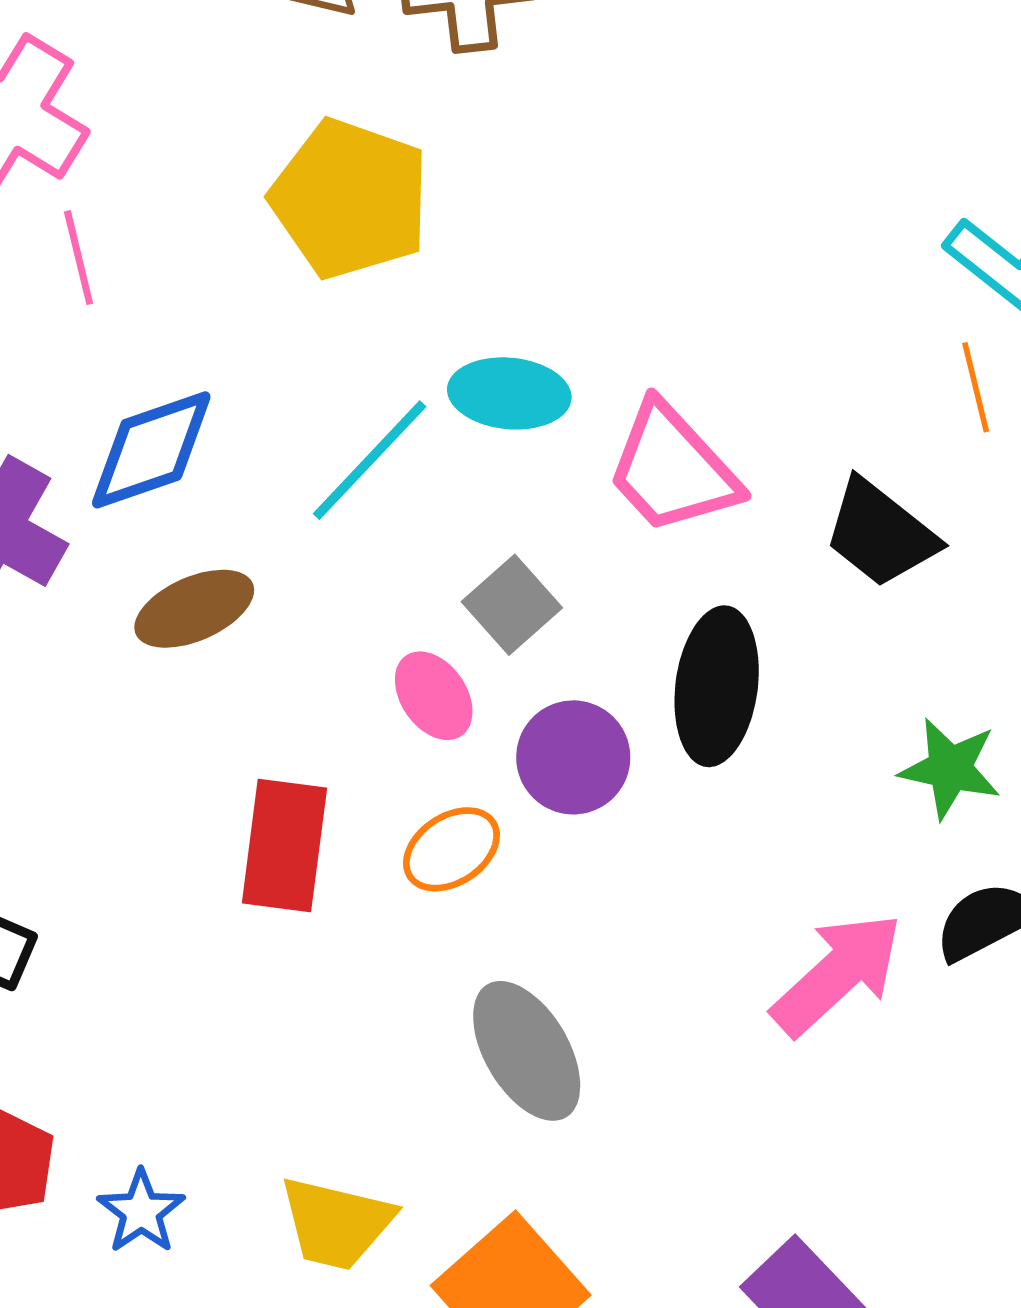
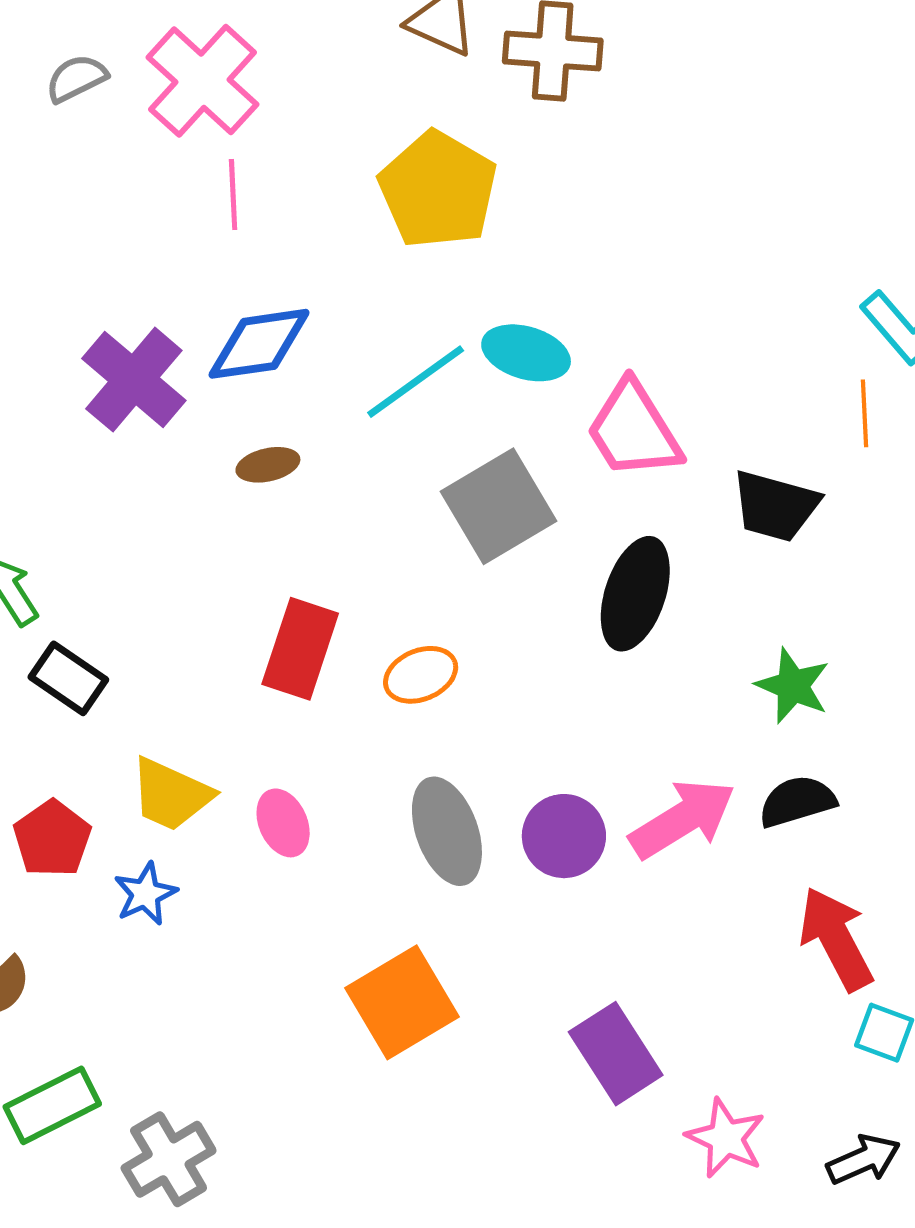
black trapezoid: (881, 533) -> (775, 506), turned -34
gray square: (512, 605) -> (498, 506), size x1.6
brown ellipse: (194, 609) -> (268, 465), size x0.7
pink ellipse: (434, 696) -> (283, 823), moved
purple circle: (573, 757) -> (564, 836), moved
yellow trapezoid: (336, 1223) -> (171, 794), moved

